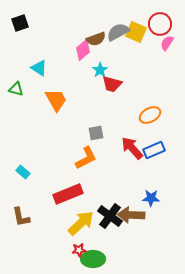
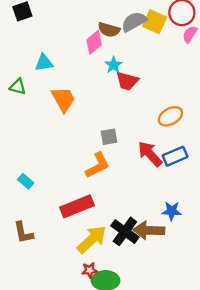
brown semicircle: (96, 39) -> (109, 30), turned 36
cyan triangle: (39, 68) -> (44, 63), turned -42

